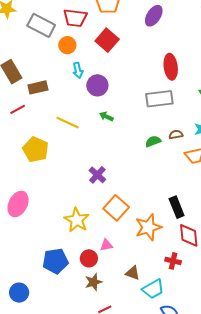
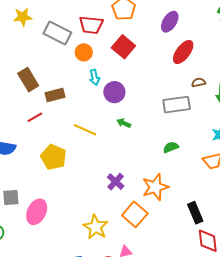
red ellipse: (171, 67) -> (183, 52), moved, turned 45
brown semicircle: (176, 135) -> (199, 82), moved
orange star: (148, 227) -> (155, 187), moved

